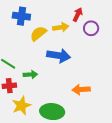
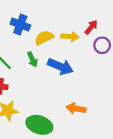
blue cross: (21, 16) -> (20, 24), moved
green arrow: (30, 75) -> (32, 59), moved, turned 56

